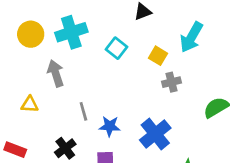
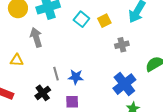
yellow square: (158, 56) -> (104, 21), moved, turned 32
gray line: (83, 111) -> (56, 74), moved
blue cross: (155, 134) -> (124, 84), moved

